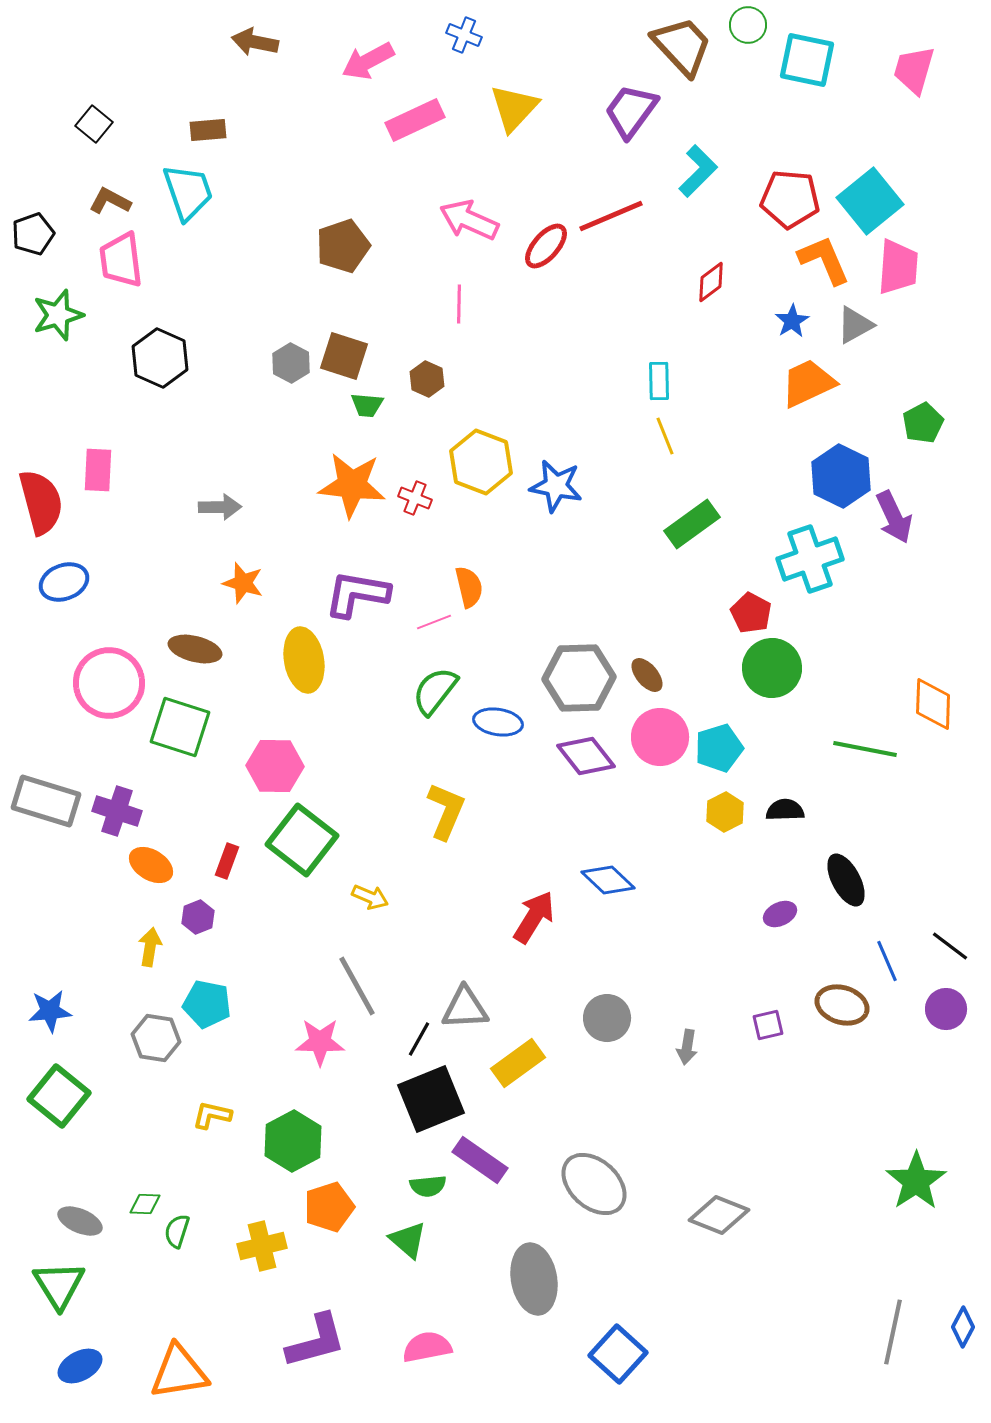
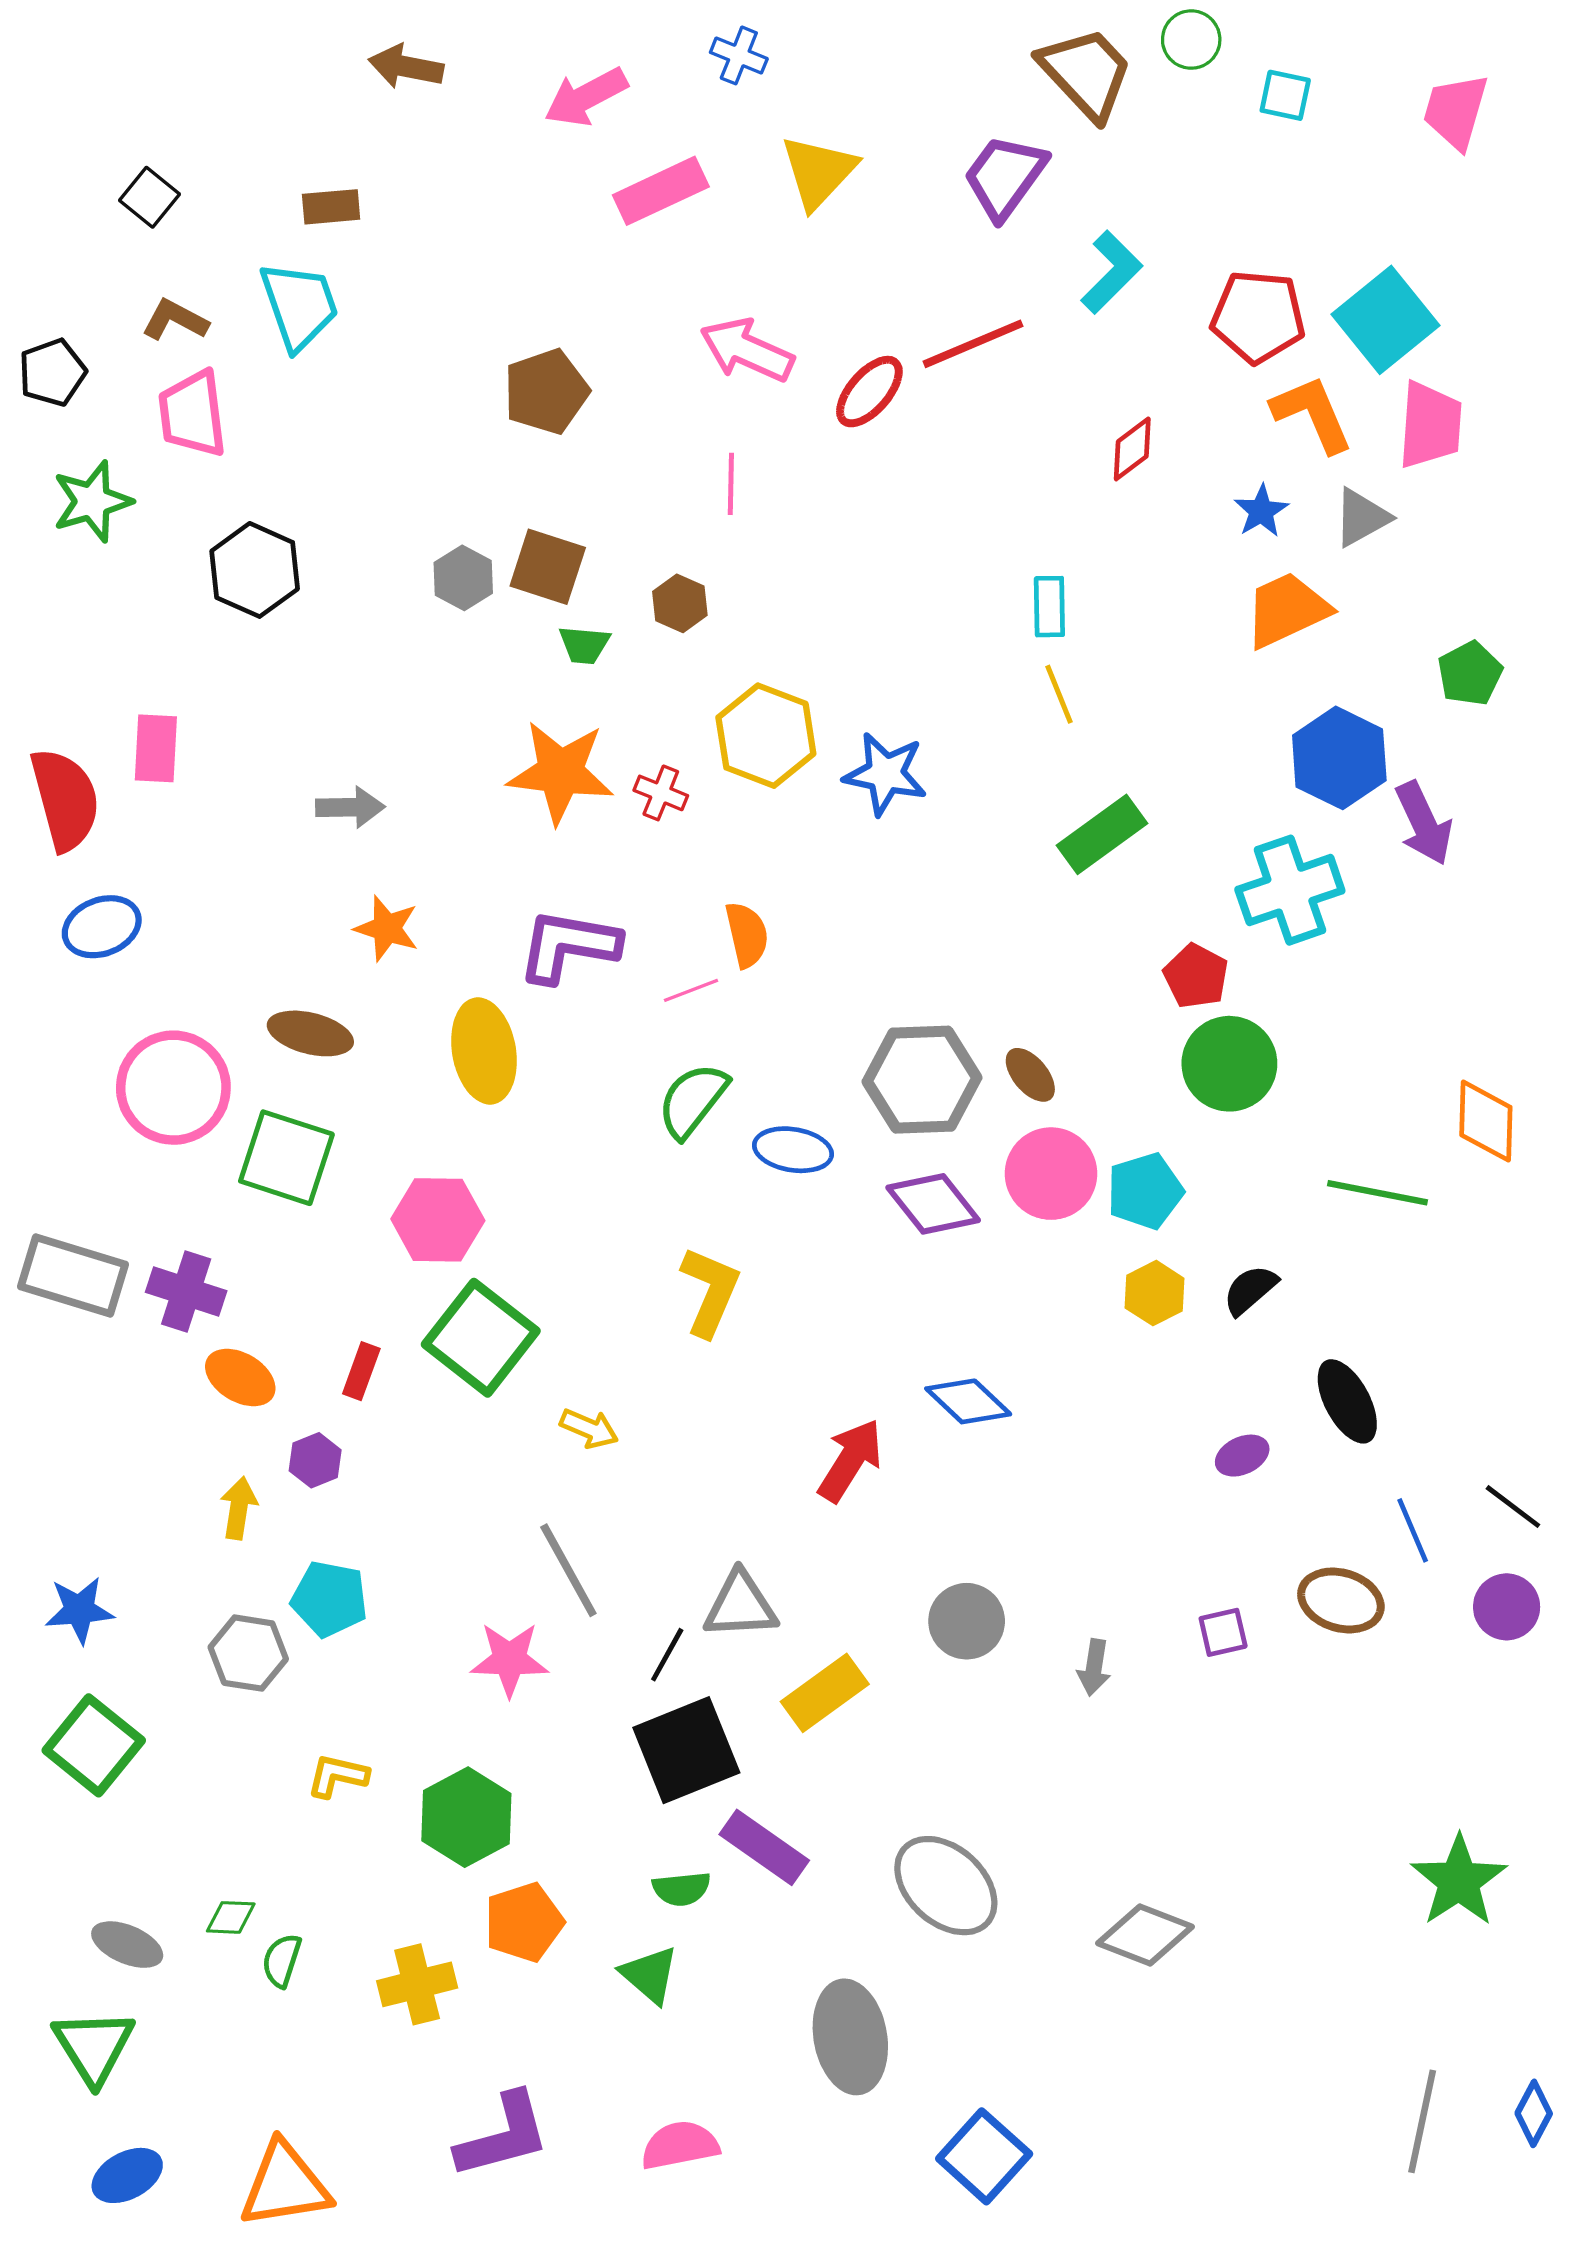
cyan square: (807, 60) -> (1285, 95), size x0.6
black semicircle: (785, 810) -> (1250, 1290), turned -39

